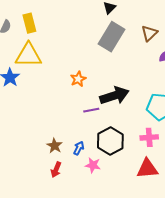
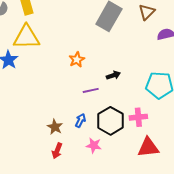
black arrow: (114, 96) -> (113, 75), size x0.5
pink cross: (149, 137) -> (138, 117), moved
blue arrow: (79, 148) -> (80, 121), moved

